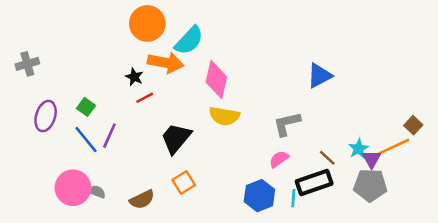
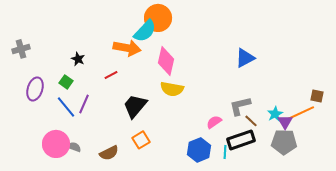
orange circle: (147, 23) -> (158, 18), moved
black star: (134, 77) -> (78, 59), moved
gray L-shape: (287, 124) -> (240, 106), moved
brown square: (413, 125) -> (317, 96), turned -32

